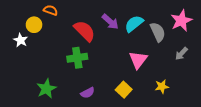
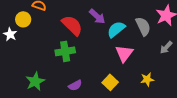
cyan semicircle: (134, 24) -> (116, 29), moved

